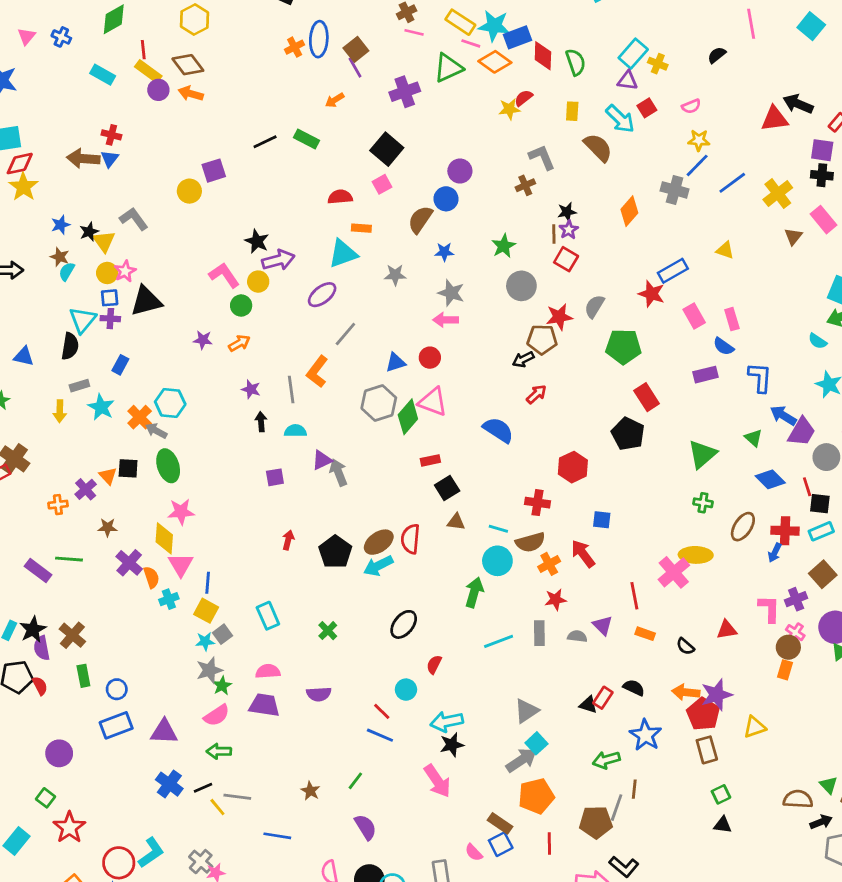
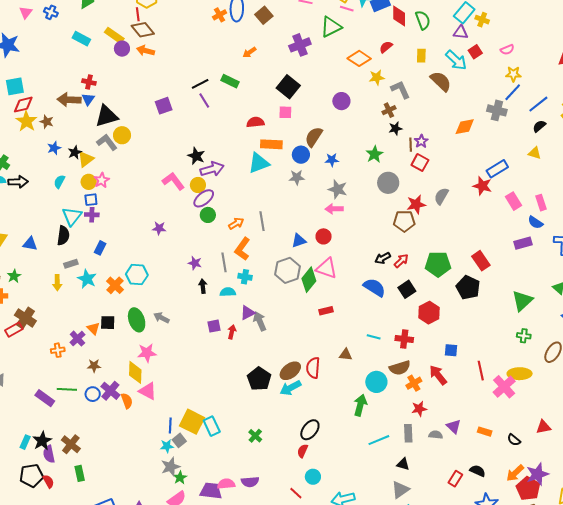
red line: (143, 50) -> (138, 14), moved
black semicircle: (717, 55) -> (539, 126), moved
orange diamond: (495, 62) -> (359, 58), moved
purple line: (355, 67) -> (204, 101), moved
yellow star: (509, 109) -> (377, 77), moved
pink square: (382, 184) -> (285, 112), turned 32
yellow circle: (189, 191) -> (122, 135), moved
blue circle: (446, 199) -> (301, 155), moved
orange diamond: (629, 211) -> (465, 127), turned 40
black star: (567, 212) -> (395, 128), moved
orange rectangle: (361, 228) -> (271, 144), size x1.5
yellow triangle: (104, 241) -> (86, 159), turned 30
brown star: (60, 257) -> (47, 122), moved
purple ellipse: (322, 295) -> (204, 198), moved
black triangle: (146, 301) -> (106, 116), moved
green circle: (241, 306) -> (208, 215), moved
gray line: (345, 334) -> (262, 221), turned -48
orange arrow: (239, 343) -> (236, 223), moved
green pentagon: (623, 347) -> (438, 264), moved
black arrow: (523, 359) -> (383, 258), moved
gray arrow: (156, 431) -> (162, 318), moved
black square: (447, 488) -> (407, 289), moved
cyan line: (498, 529) -> (374, 337), moved
red arrow: (288, 540) -> (232, 332), moved
pink triangle: (181, 565) -> (148, 391), turned -30
blue line: (208, 583) -> (170, 425), moved
red line: (634, 596) -> (481, 371), moved
cyan cross: (169, 599) -> (245, 277), moved, turned 32
yellow square: (206, 611) -> (192, 422), moved, size x1.4
red semicircle: (434, 664) -> (303, 451), moved
pink semicircle: (268, 671) -> (226, 484), moved
blue circle: (117, 689) -> (93, 394), moved
orange arrow: (686, 692) -> (515, 473), turned -48
black triangle: (588, 705) -> (403, 464), moved

